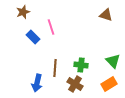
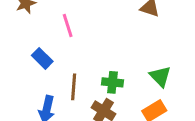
blue rectangle: (33, 37) -> (42, 58), moved

